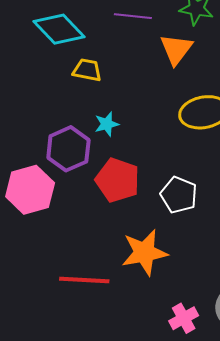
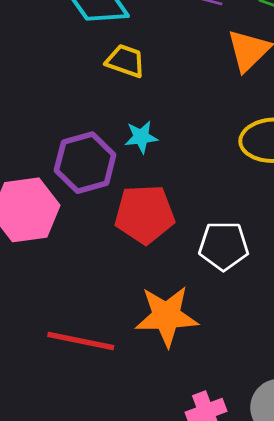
red pentagon: (118, 180) -> (145, 214), turned -30
white pentagon: (179, 195) -> (224, 246), turned -30

